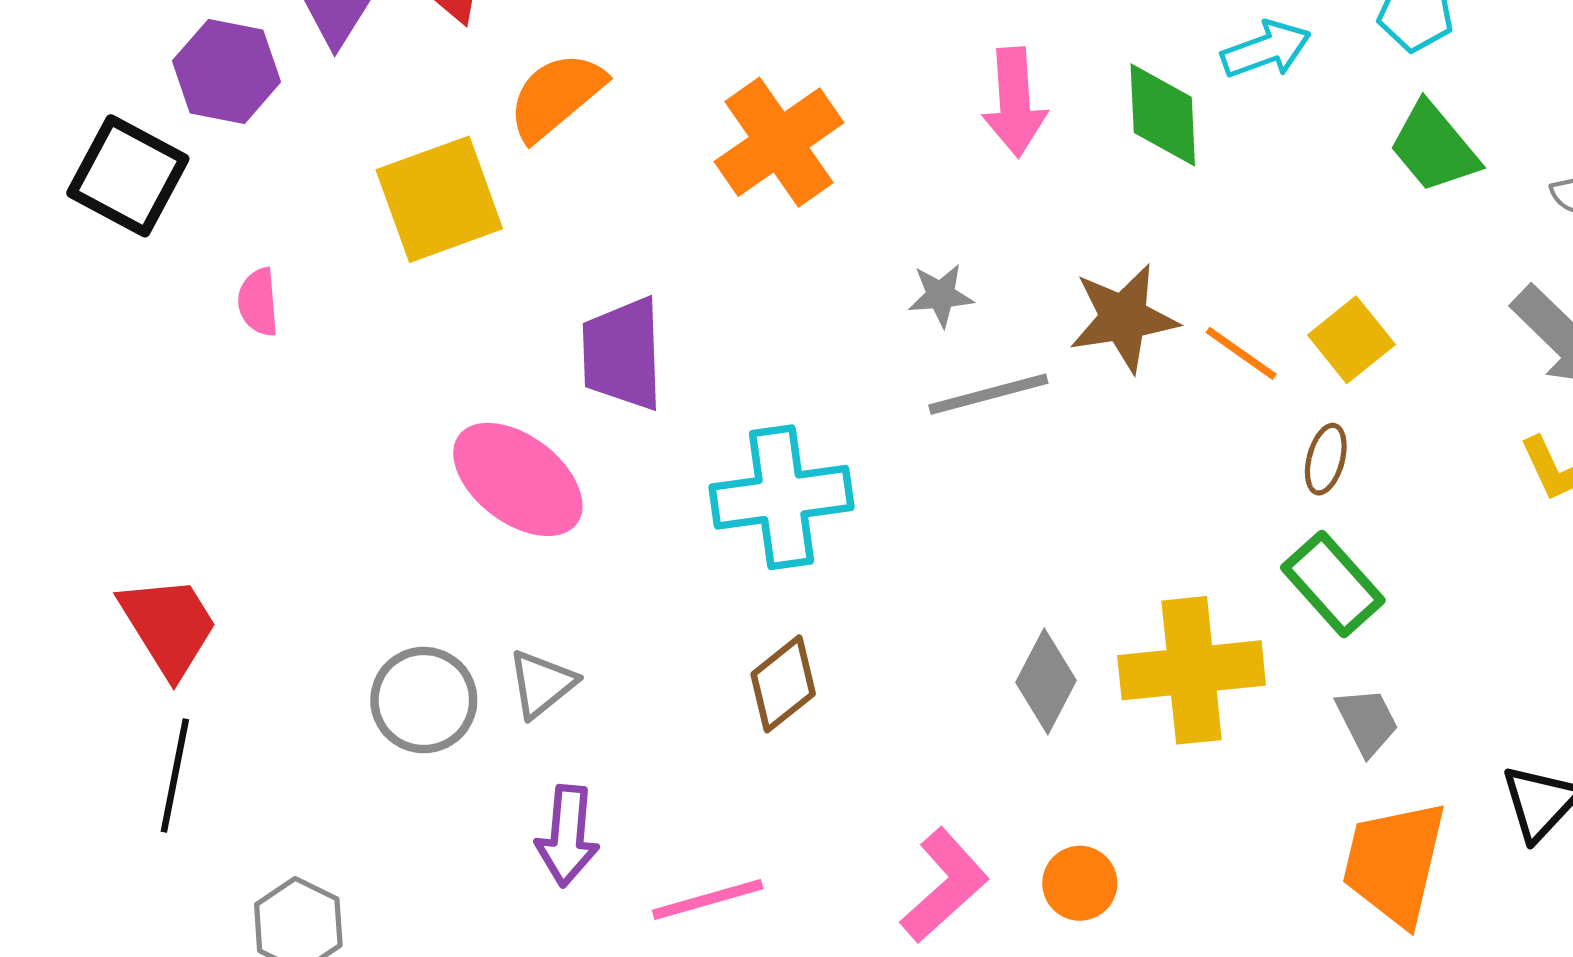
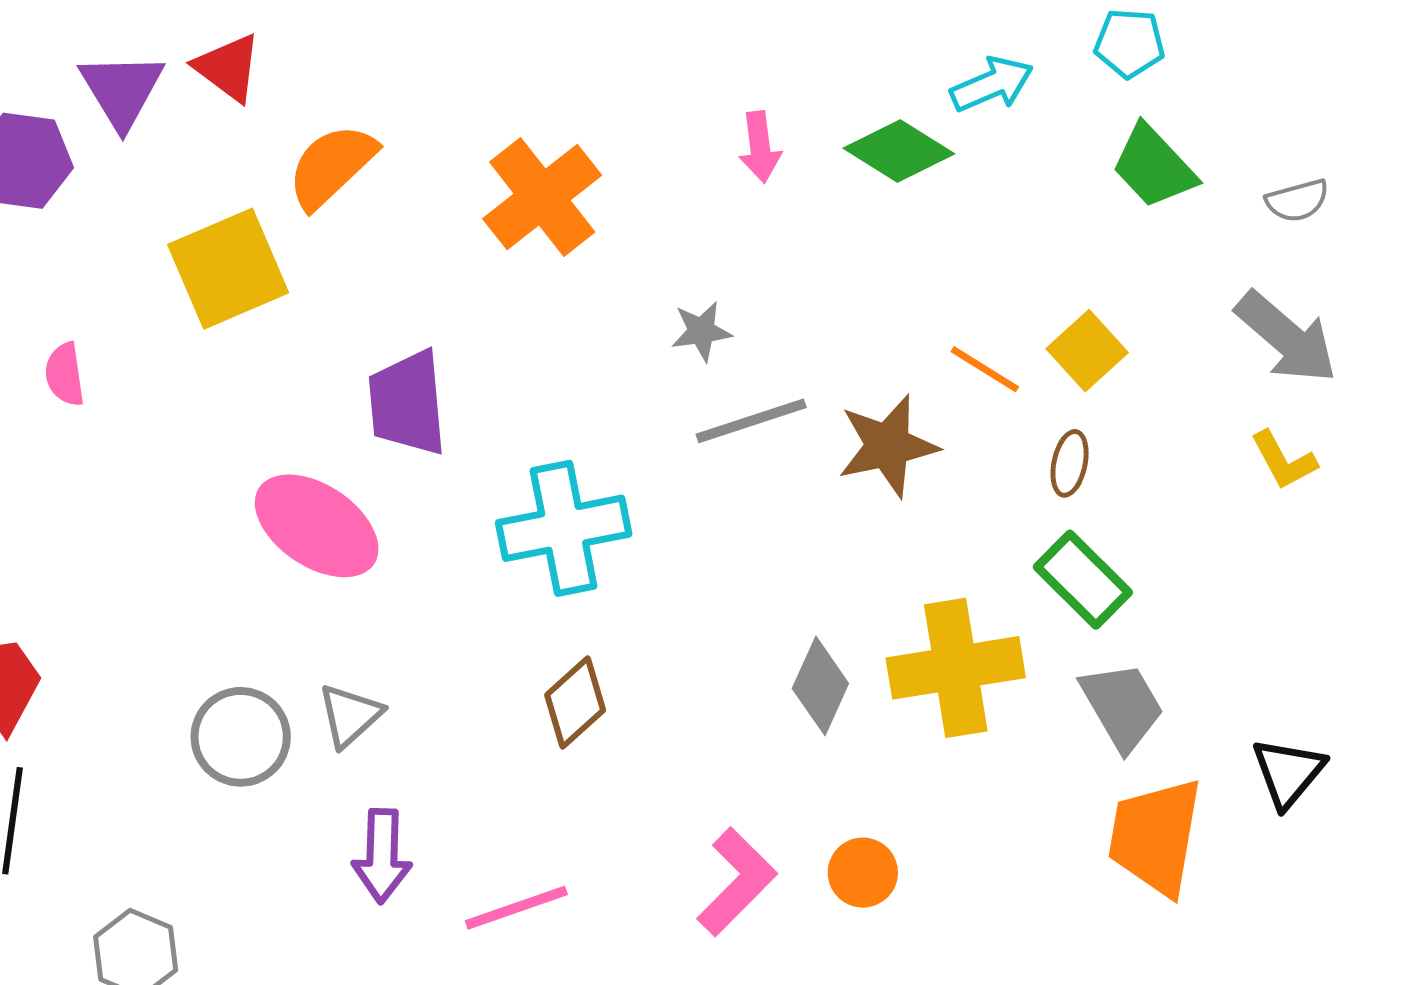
pink arrow: (1015, 102) -> (760, 147), size x0.7
green diamond: (1163, 115) -> (899, 151), turned -52
brown star: (1124, 318) -> (888, 446), moved
gray trapezoid: (1367, 722) -> (1122, 706), size x1.4

